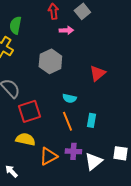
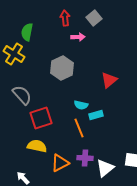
cyan rectangle: (91, 120) -> (96, 115), moved, turned 64

